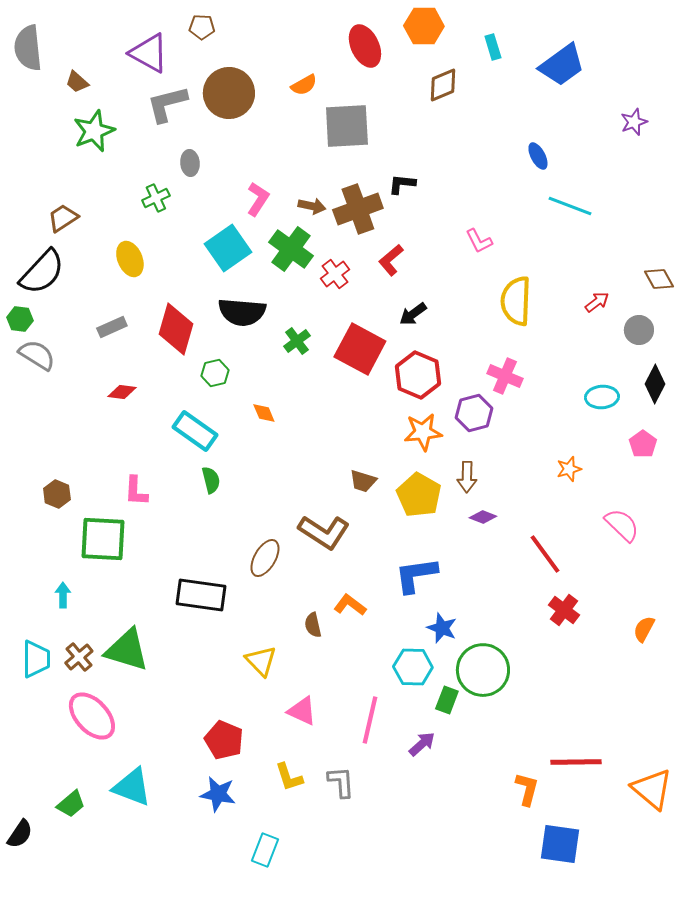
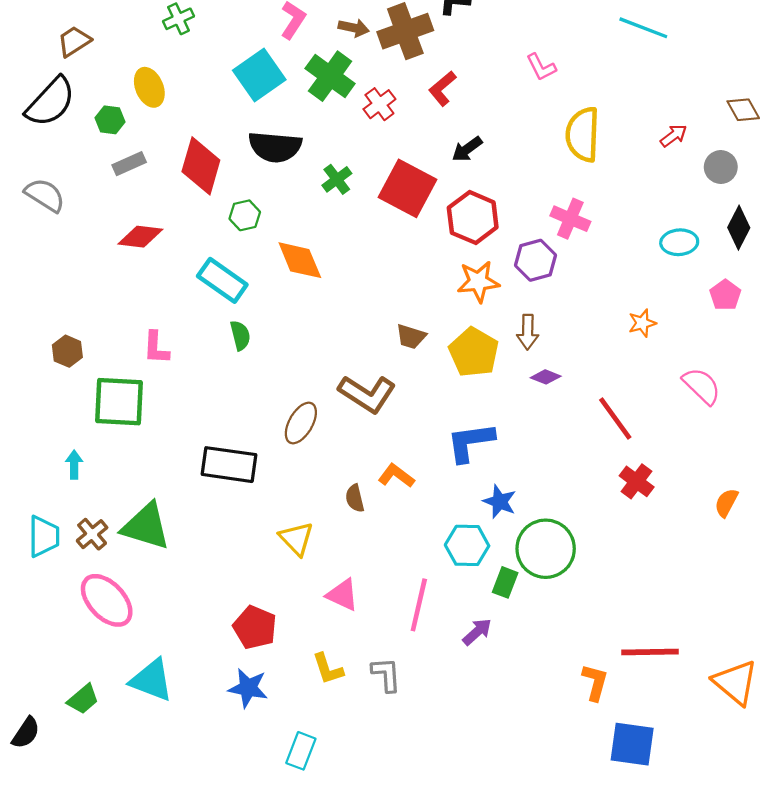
green hexagon: (20, 319) -> (110, 120), moved
red diamond: (122, 392) -> (140, 237), size x1.4
orange diamond: (264, 413) -> (300, 260), size x1.8

